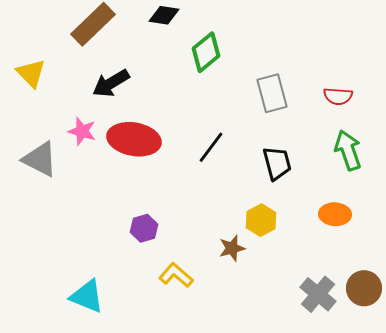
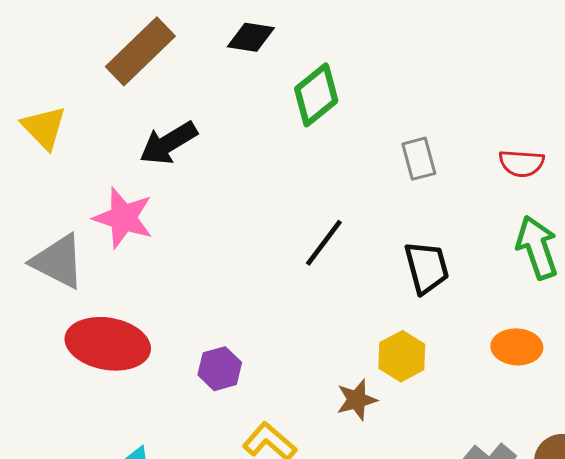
gray rectangle: (272, 93) -> (419, 159), size x0.7
pink star: (82, 131) -> (123, 218), size x1.4
red ellipse: (134, 139) -> (108, 344), moved

